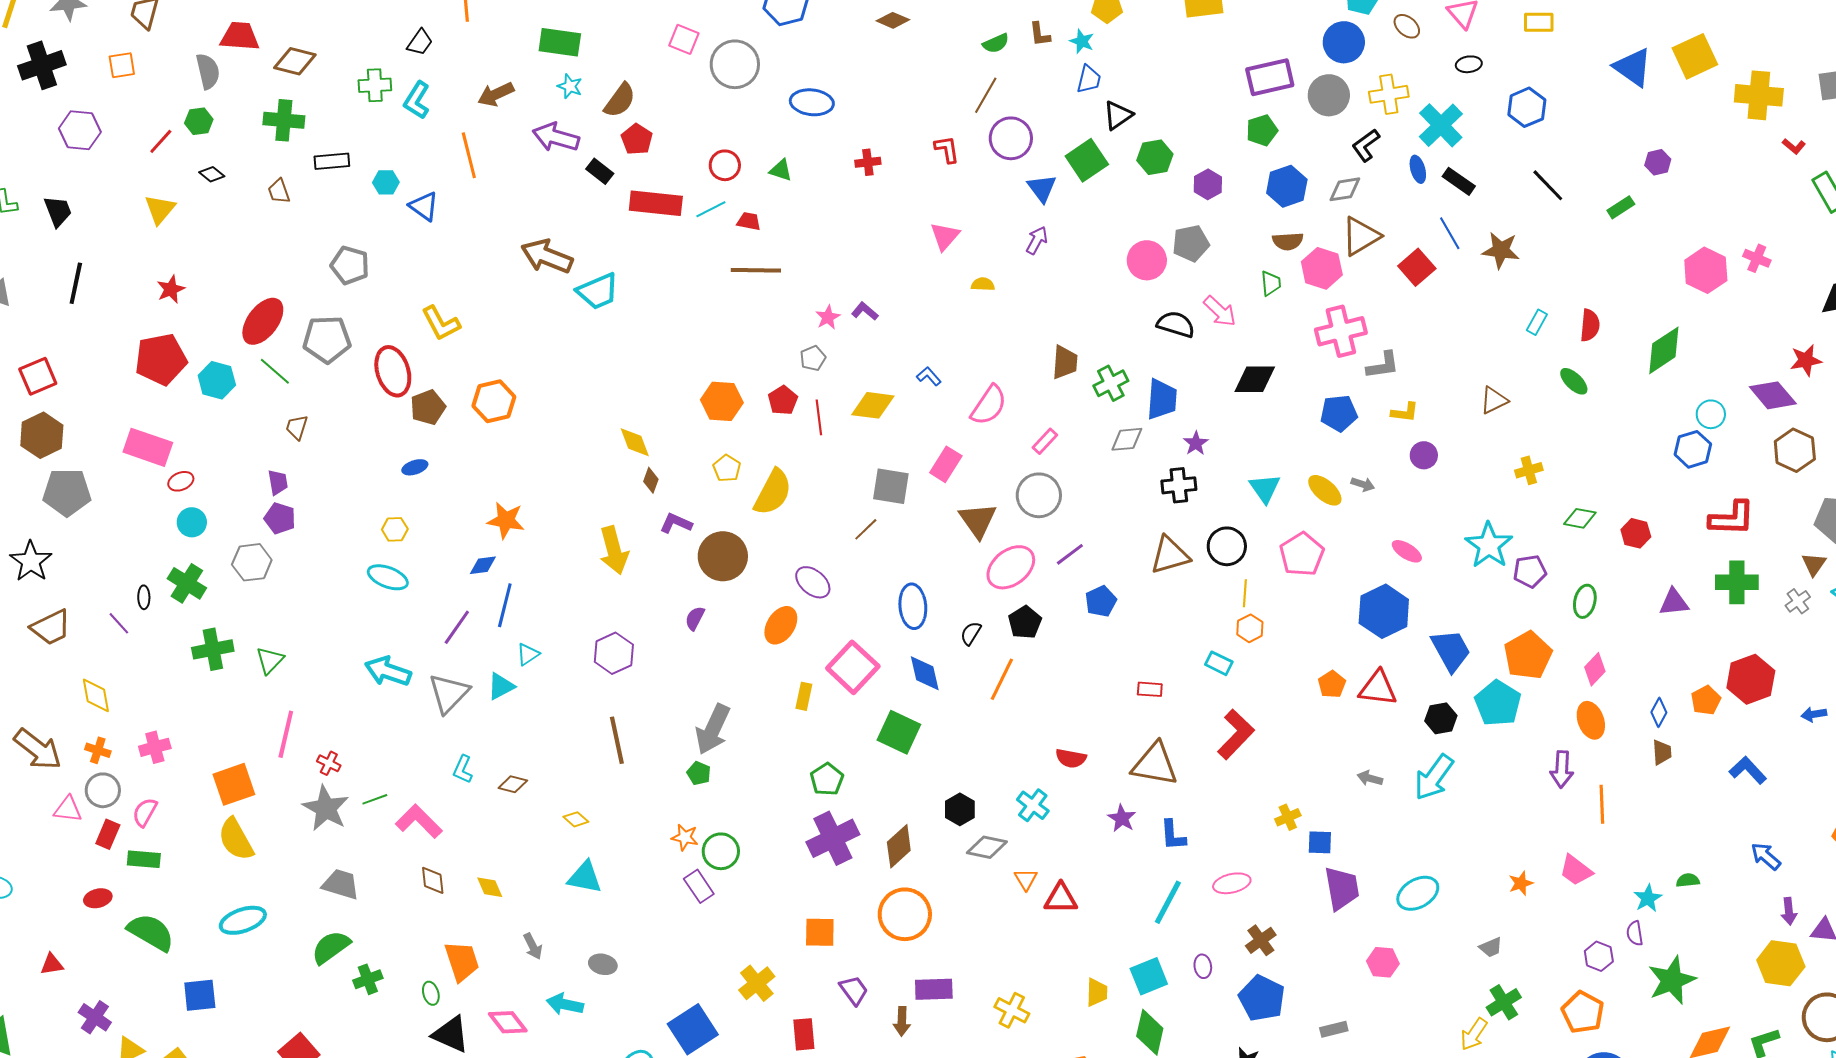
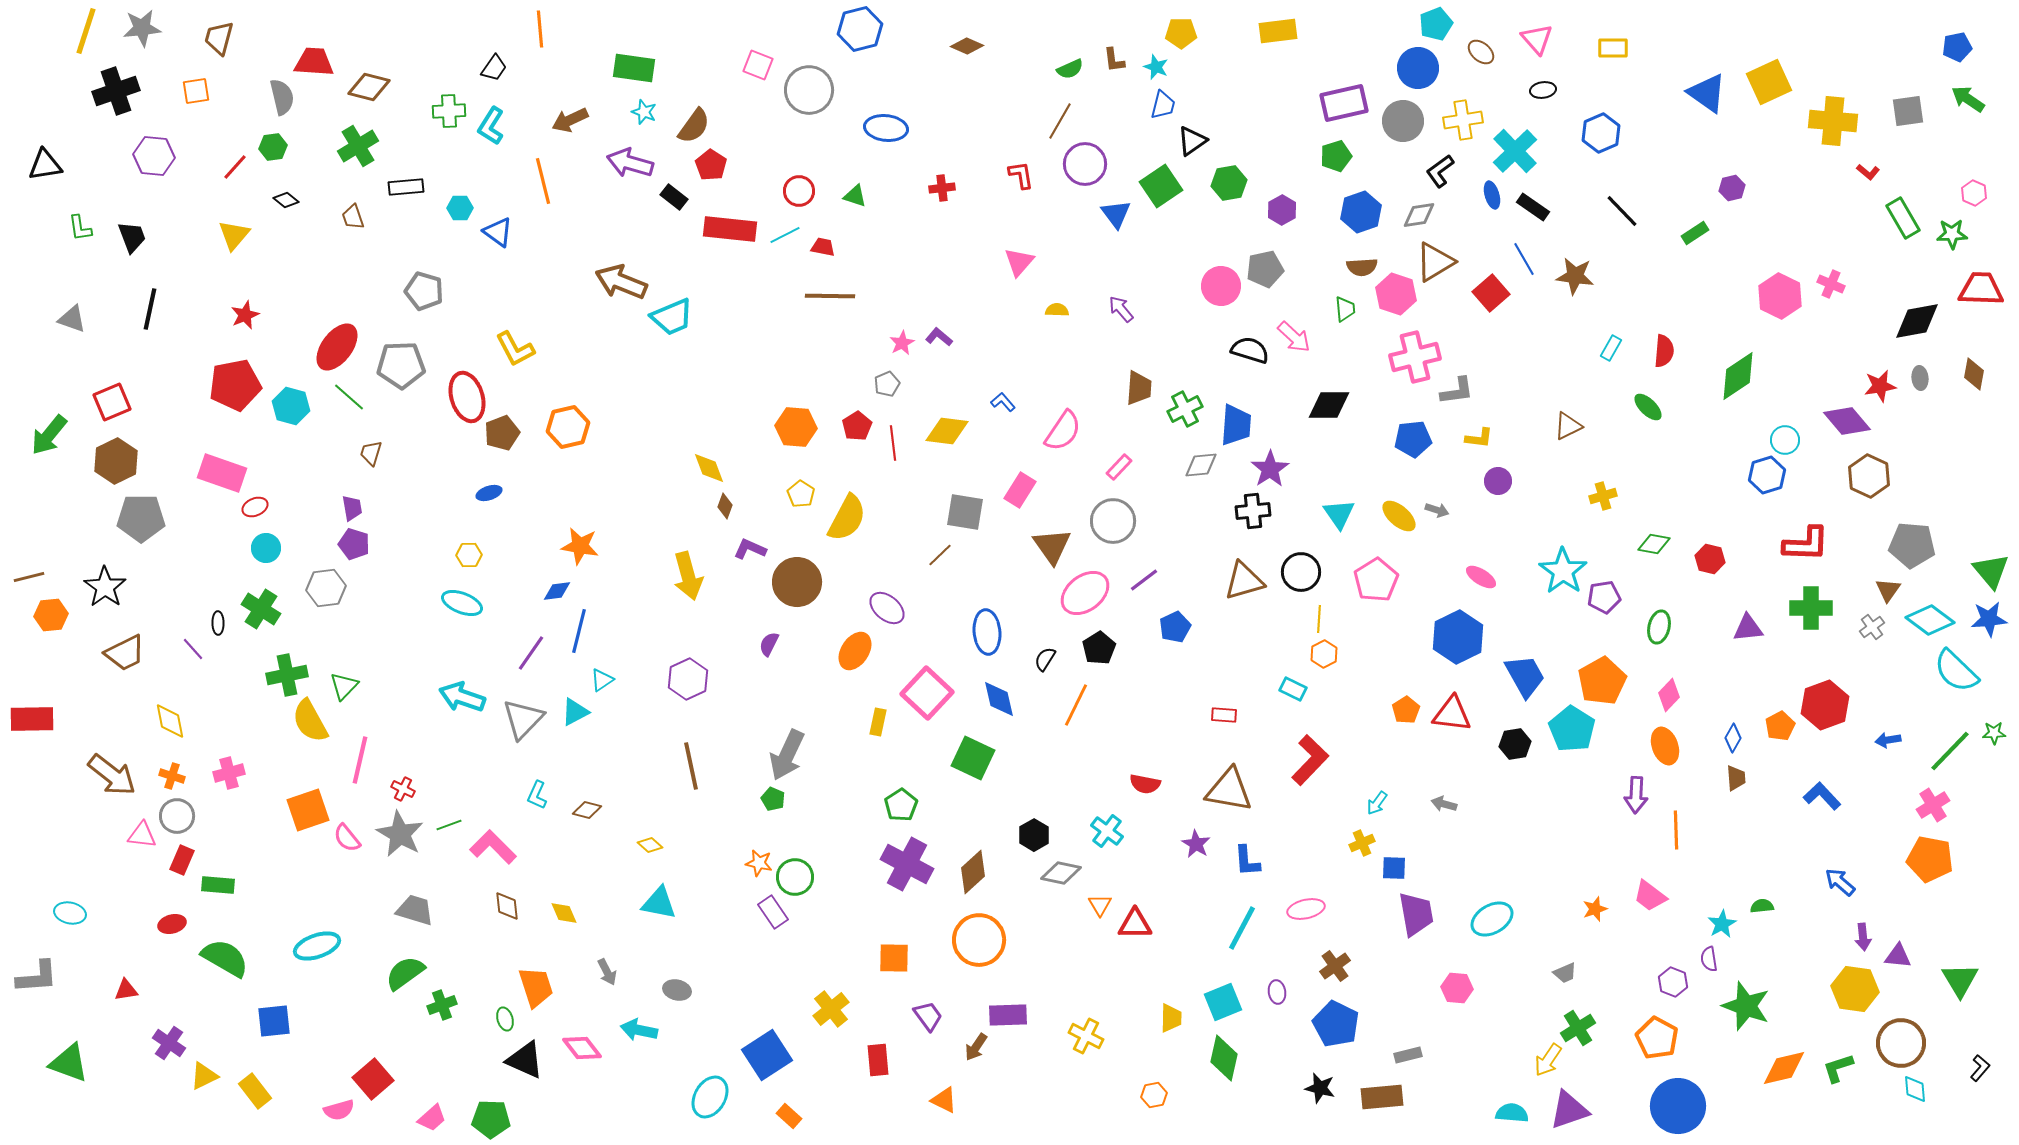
green cross: (284, 120) -> (358, 146), turned -36
purple arrow: (1037, 240) -> (1121, 309), moved, turned -68
purple star: (1196, 443) -> (1270, 469), size x1.5
cyan arrow: (1434, 777) -> (1377, 803), moved, size x0.5
pink semicircle: (145, 812) -> (347, 838), moved, turned -68
purple cross: (833, 838) -> (907, 864), turned -36
yellow semicircle: (236, 839) -> (310, 721), moved
green star: (1672, 980) -> (1746, 1006), turned -30
brown arrow: (902, 1021) -> (976, 1047), turned 32

